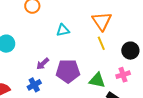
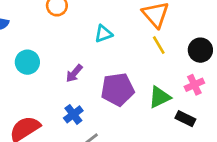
purple arrow: (43, 64) -> (74, 73), moved
green triangle: (97, 80) -> (160, 97), turned -30

